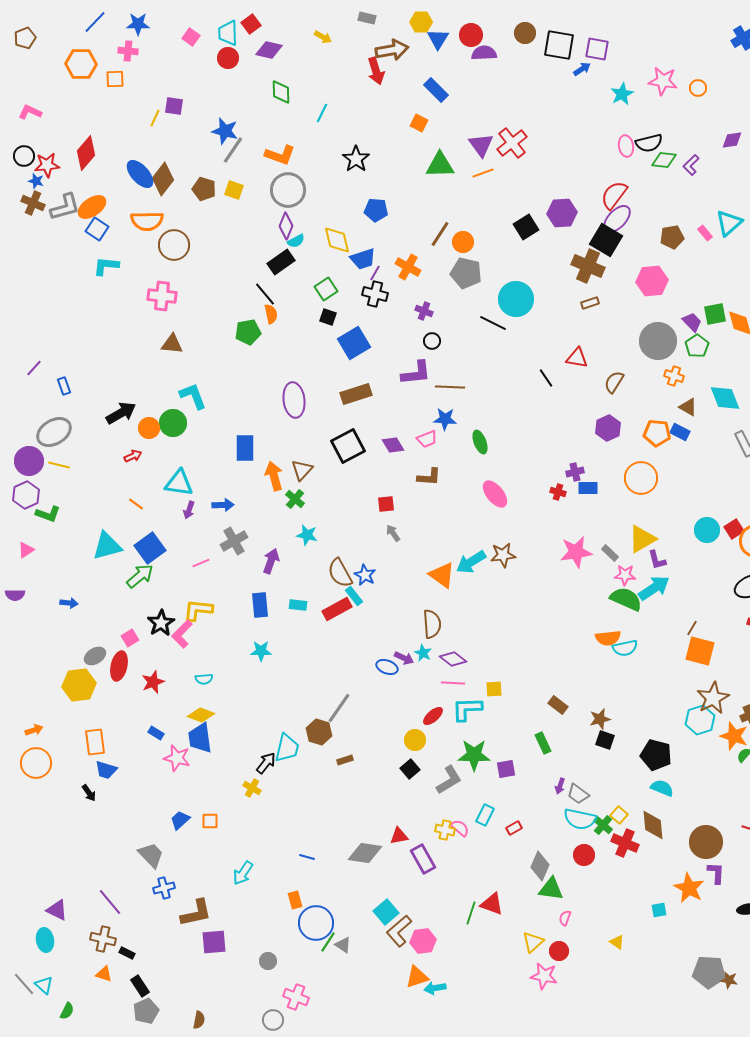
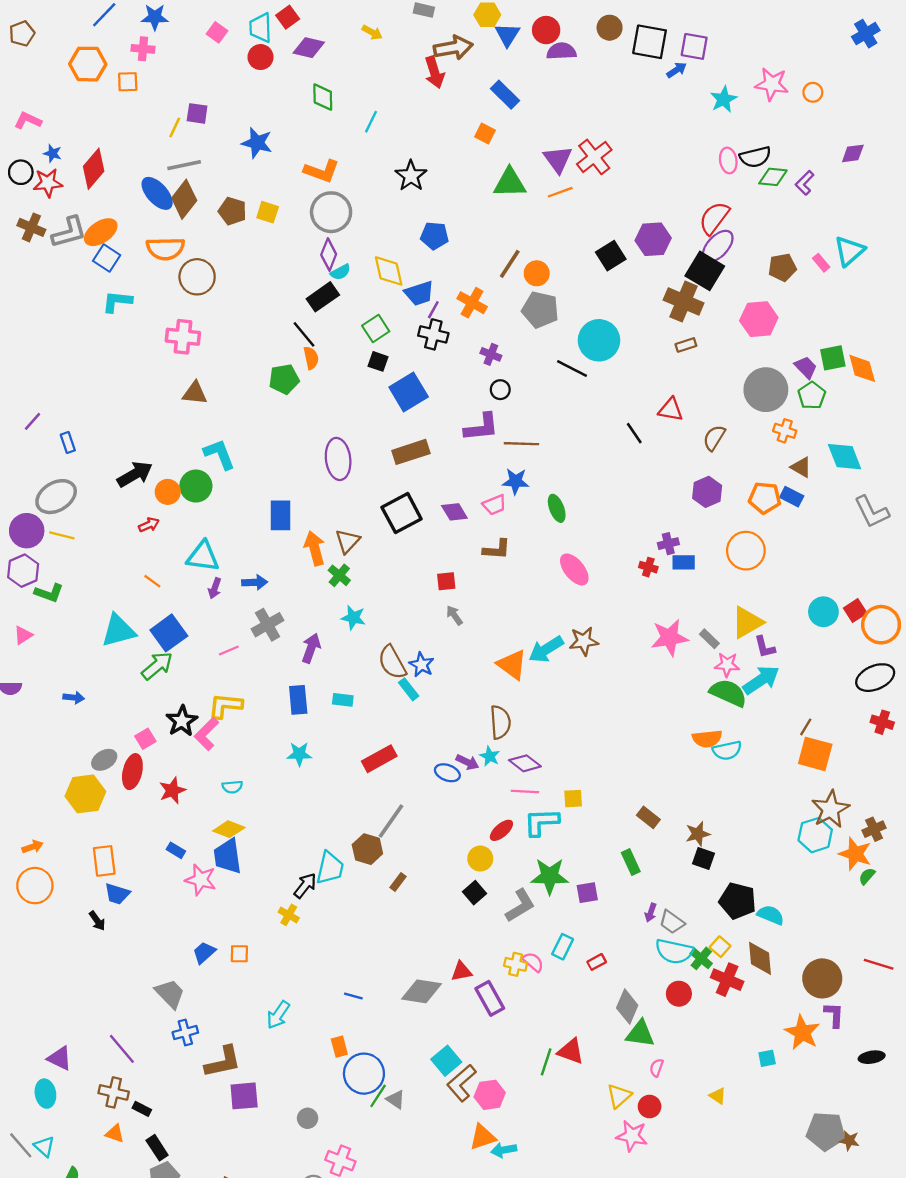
gray line: (233, 150) -> (184, 165), moved, turned 44
blue star: (36, 181) -> (53, 153), moved
red rectangle: (337, 609) -> (379, 759), moved
black pentagon: (656, 755) -> (738, 901), moved
brown rectangle: (345, 760) -> (398, 882), turned -35

